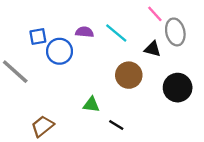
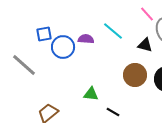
purple semicircle: (84, 32) -> (86, 39), moved
brown circle: (129, 75) -> (135, 75), moved

